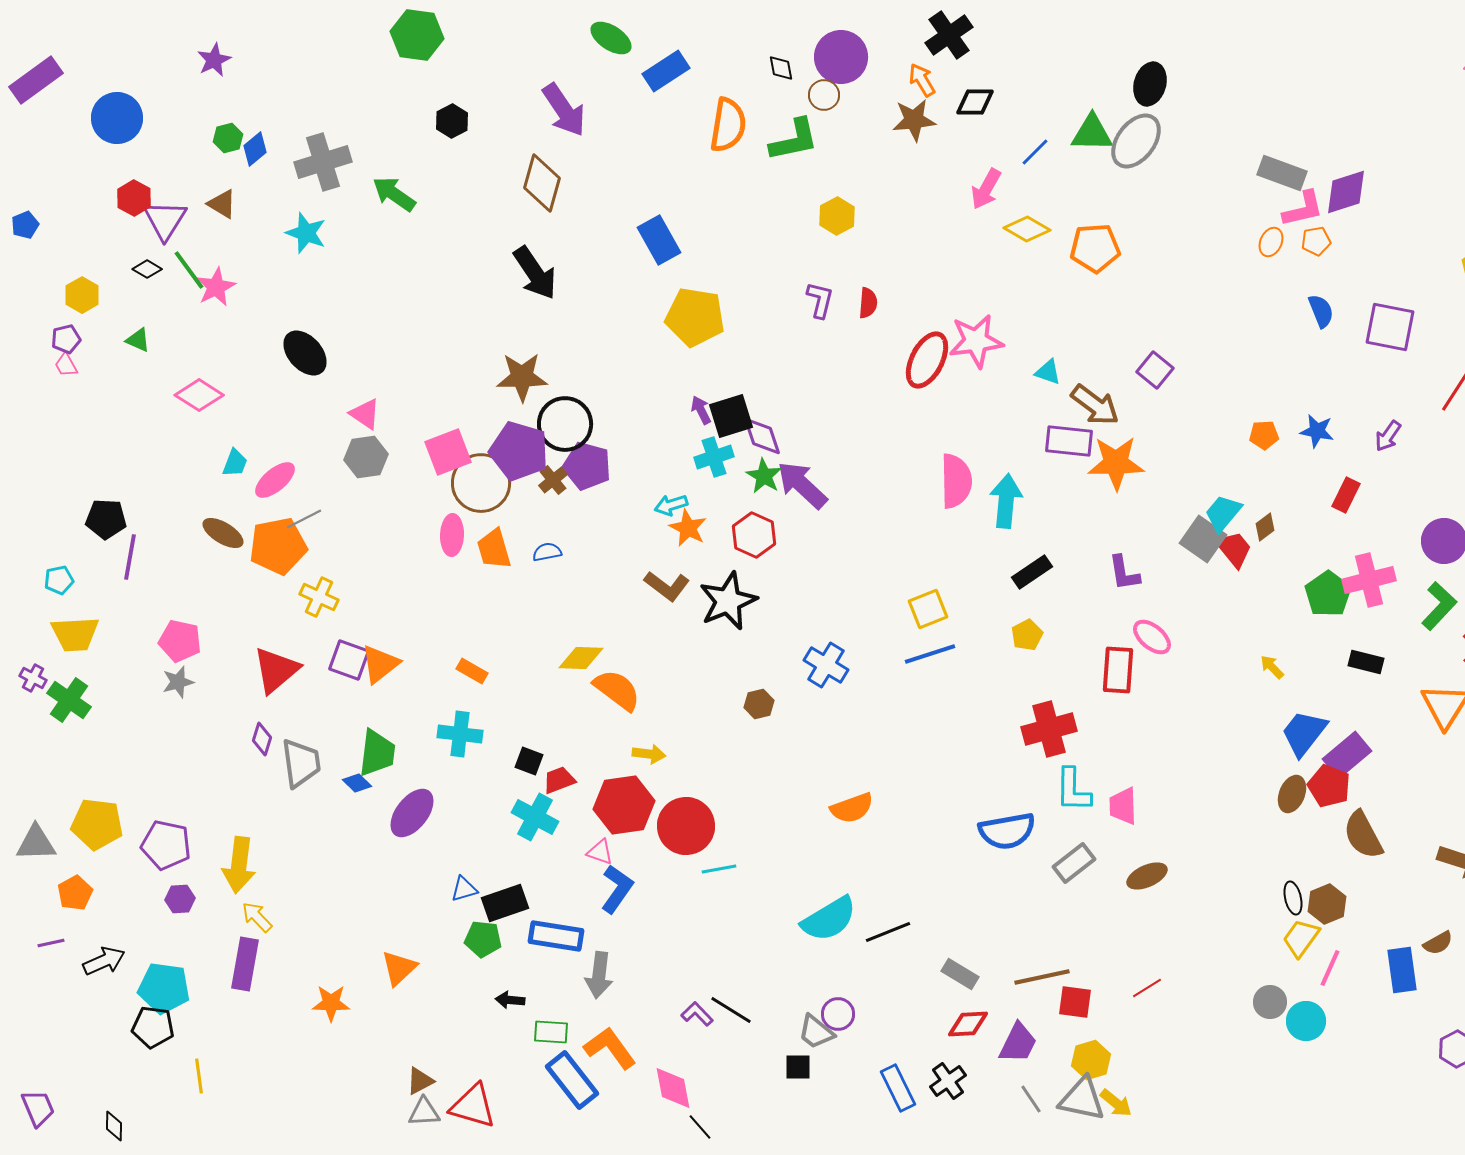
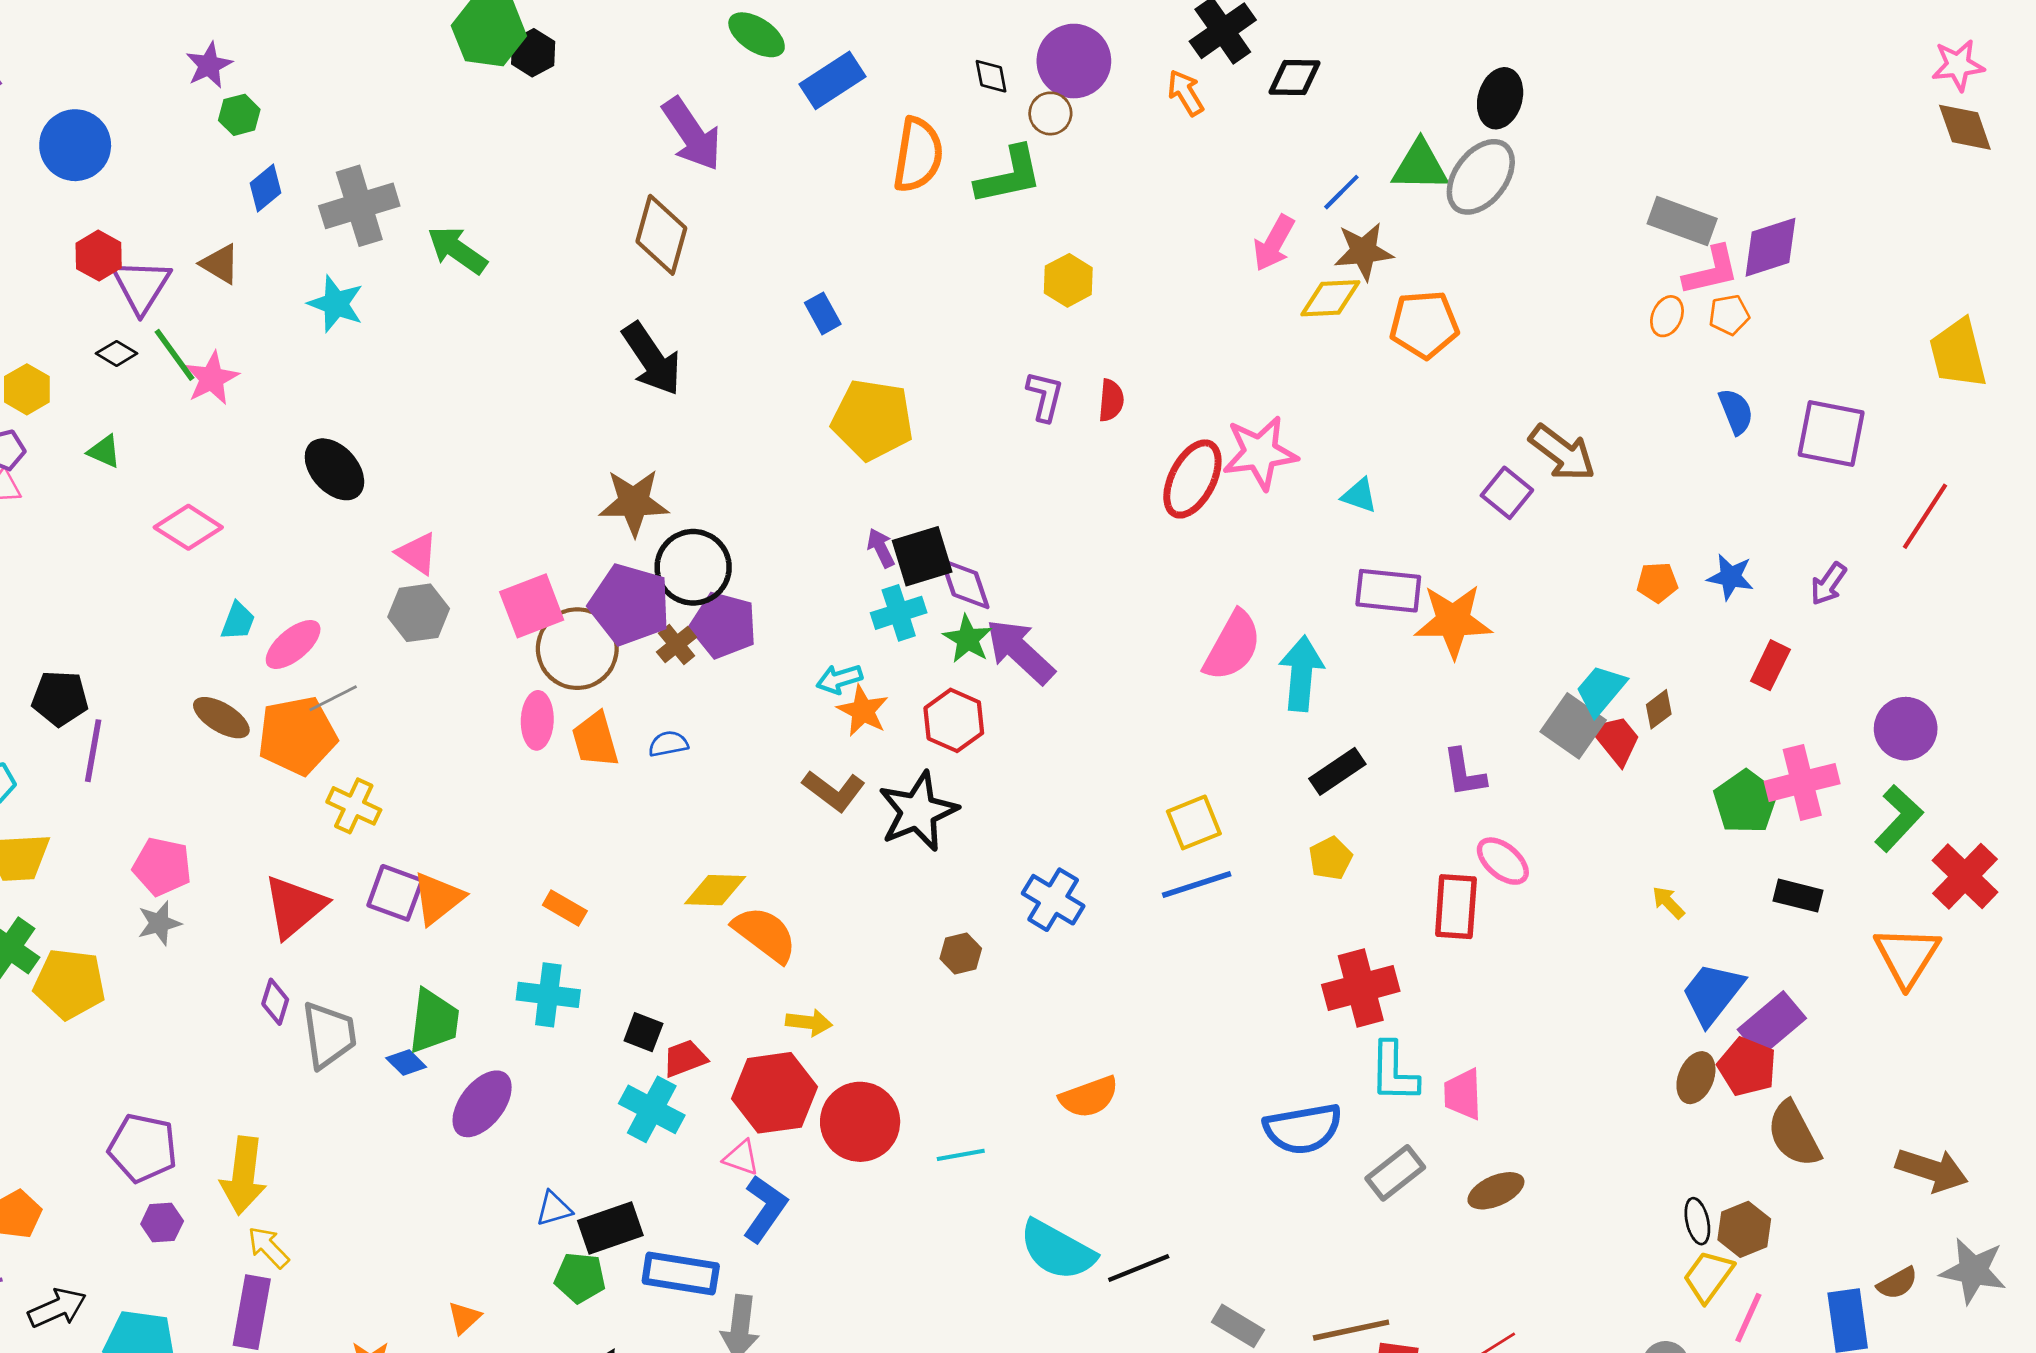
black diamond: (975, 102) -> (1295, 78), moved
brown star: (914, 120) -> (1364, 251), moved
black hexagon: (452, 121) -> (533, 53), moved
green hexagon: (228, 138) -> (239, 115), moved
yellow diamond: (1027, 229) -> (1330, 298), turned -33
blue rectangle: (659, 240) -> (823, 313), size x0.6
brown arrow: (1095, 405) -> (1562, 453), moved
pink semicircle: (956, 481) -> (1232, 646), turned 30
yellow pentagon: (97, 824) -> (70, 984), moved
cyan line: (719, 869) -> (961, 1155), moved
cyan semicircle: (829, 919) -> (1057, 1250), turned 60
orange triangle: (399, 968) -> (464, 1318), size x0.7

